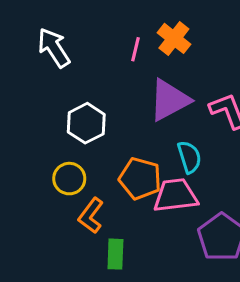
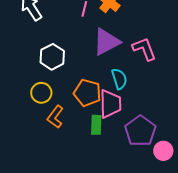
pink trapezoid: (176, 196) -> (110, 104), turned 96
green rectangle: (115, 254) -> (96, 125), moved

